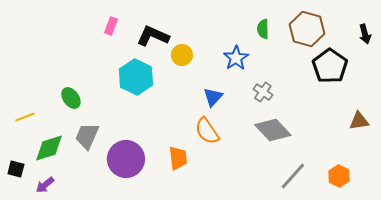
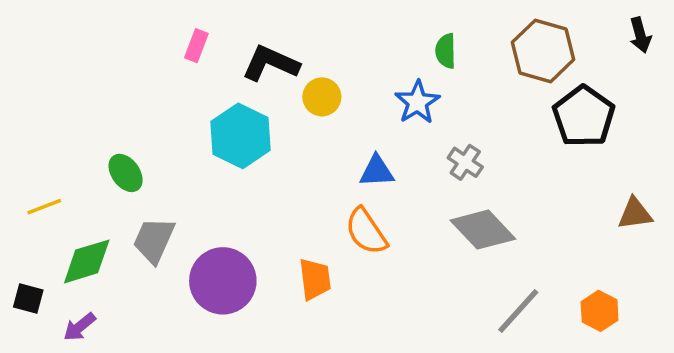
green semicircle: (263, 29) -> (446, 51), moved
black arrow: (365, 34) -> (640, 35), moved
blue triangle: (213, 97) -> (377, 171), turned 45

